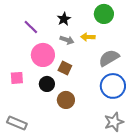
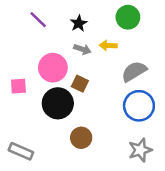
purple line: (31, 27) -> (38, 20), moved
pink square: (17, 78) -> (18, 86), moved
black circle: (47, 84) -> (58, 103), size x1.6
brown circle: (66, 100) -> (81, 138), moved

